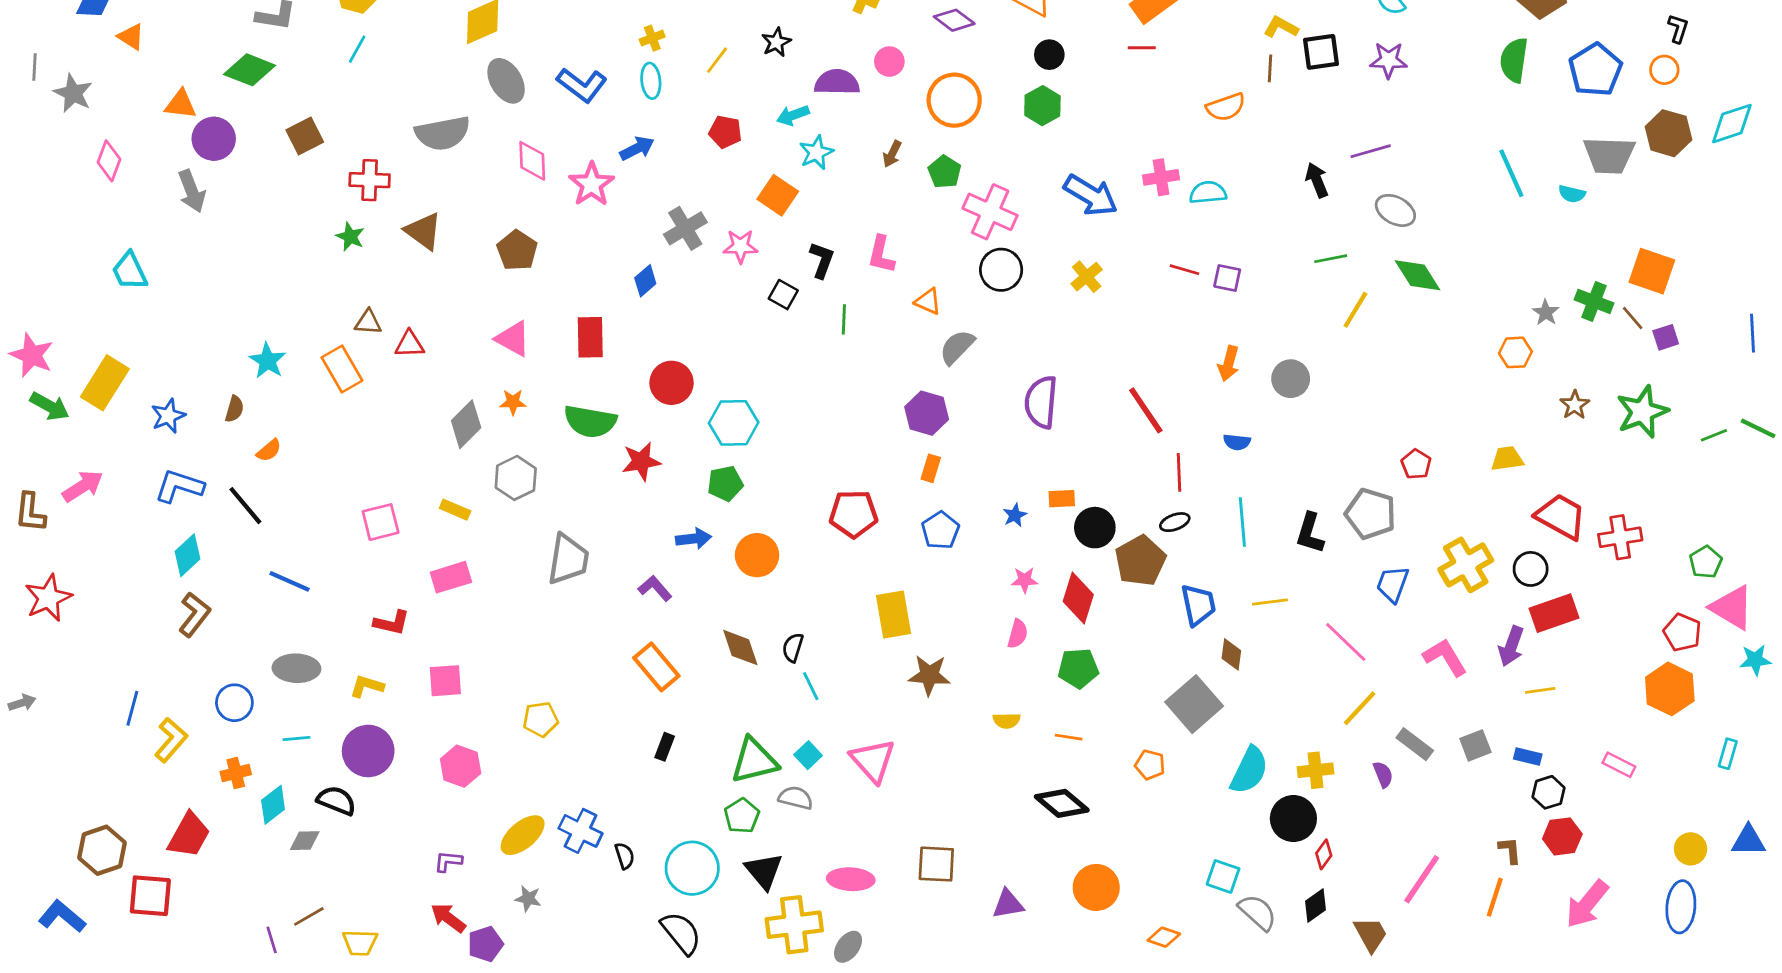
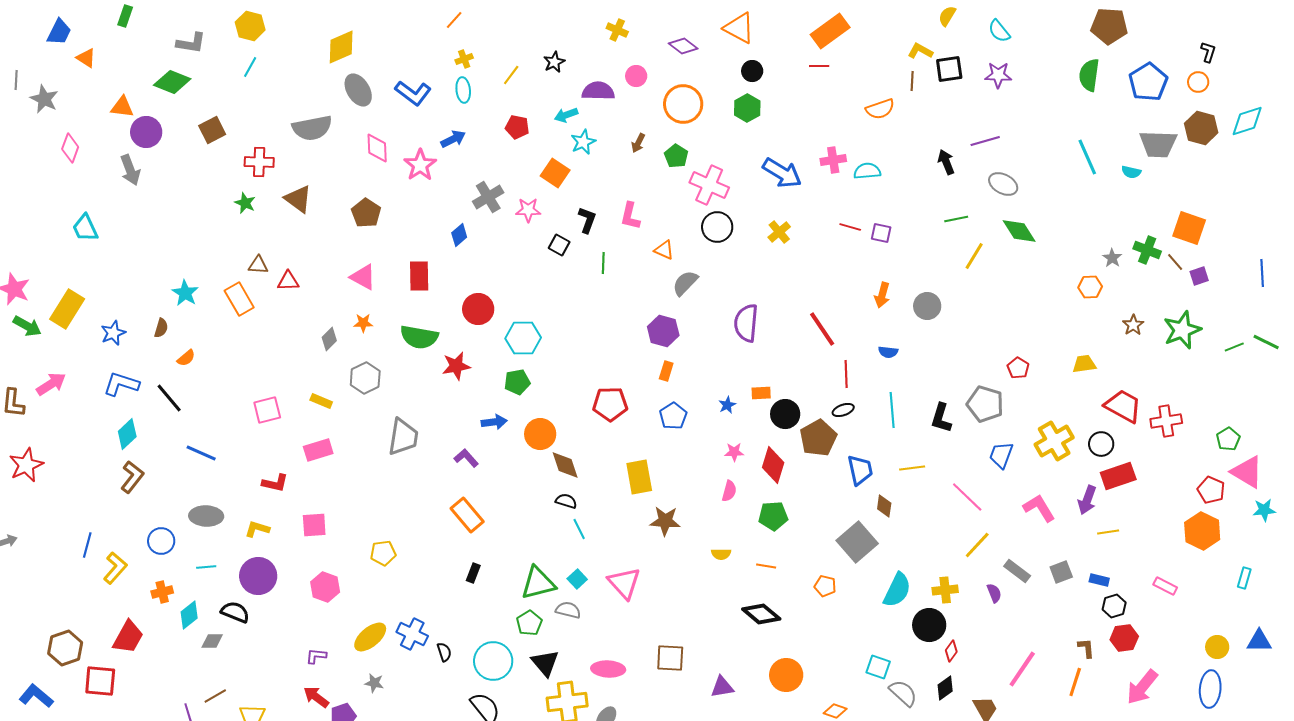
gray diamond: (466, 424) -> (329, 339), size x0.7
brown diamond: (740, 648) -> (565, 465), moved
black semicircle: (793, 648) -> (566, 501), turned 90

